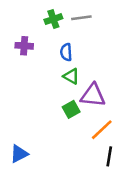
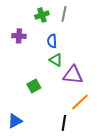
gray line: (81, 18) -> (64, 14), turned -70
green square: (71, 109) -> (34, 86), moved
black line: (109, 156) -> (64, 123), moved

